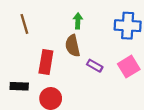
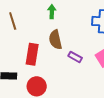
green arrow: (78, 21) -> (52, 12), moved

